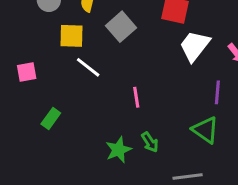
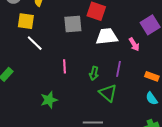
gray square: (121, 27) -> (73, 24), moved, turned 30
white trapezoid: (195, 46) -> (107, 37), turned 40
green arrow: (150, 142) -> (94, 73), moved, turned 40

